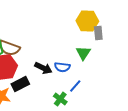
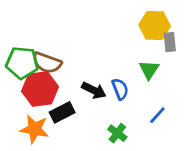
blue semicircle: (62, 67) -> (120, 89), turned -119
blue line: (75, 86) -> (157, 115), moved

